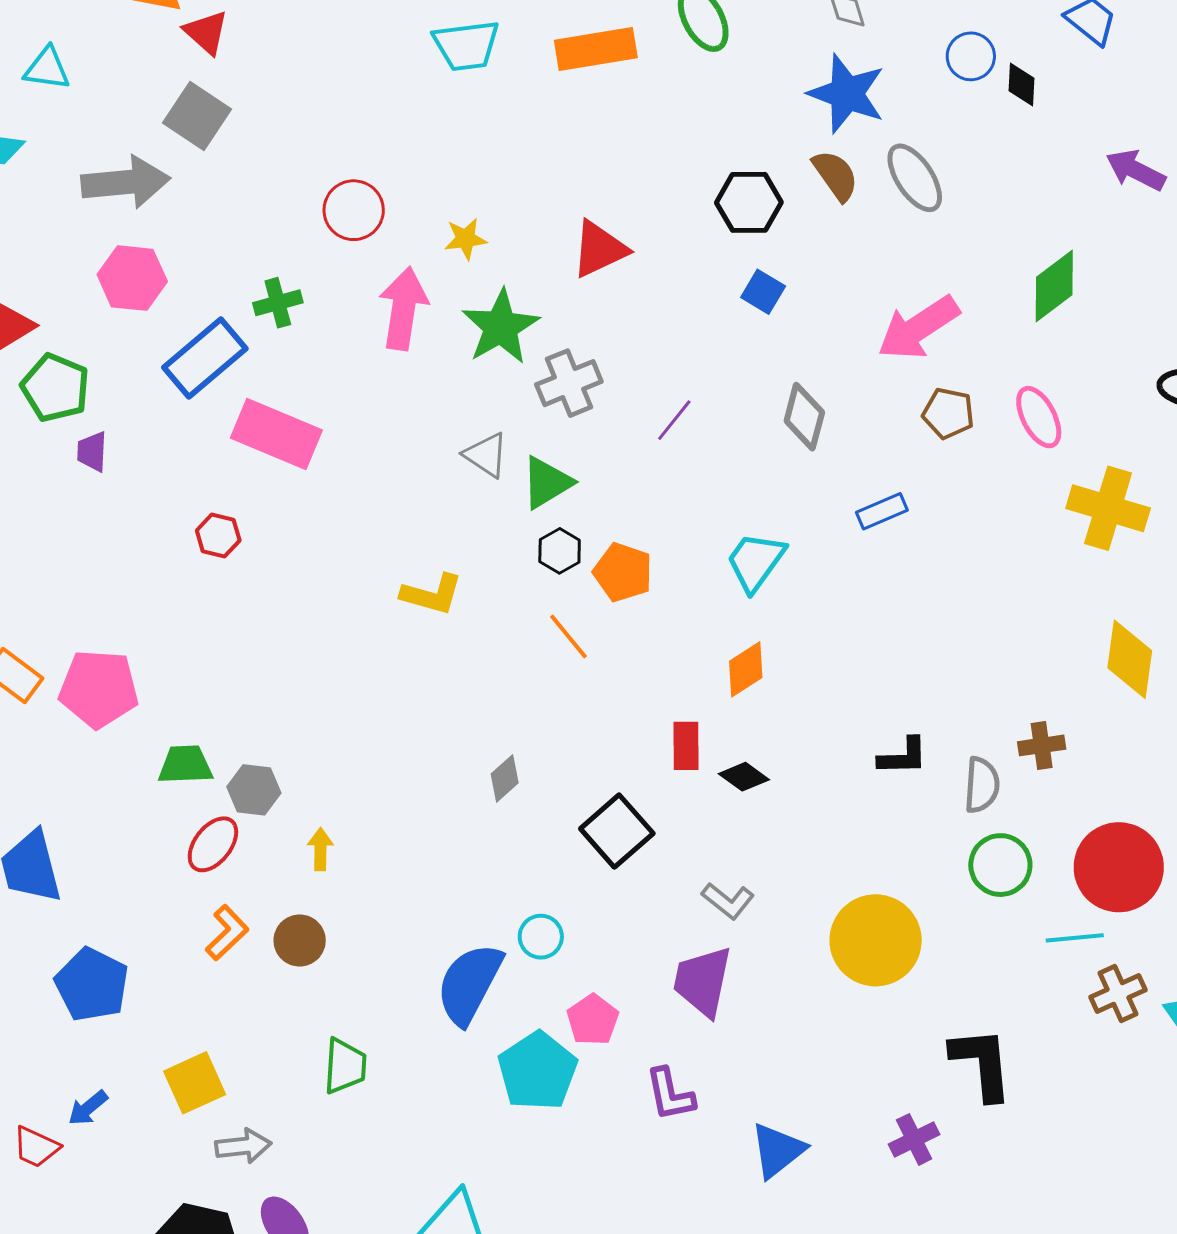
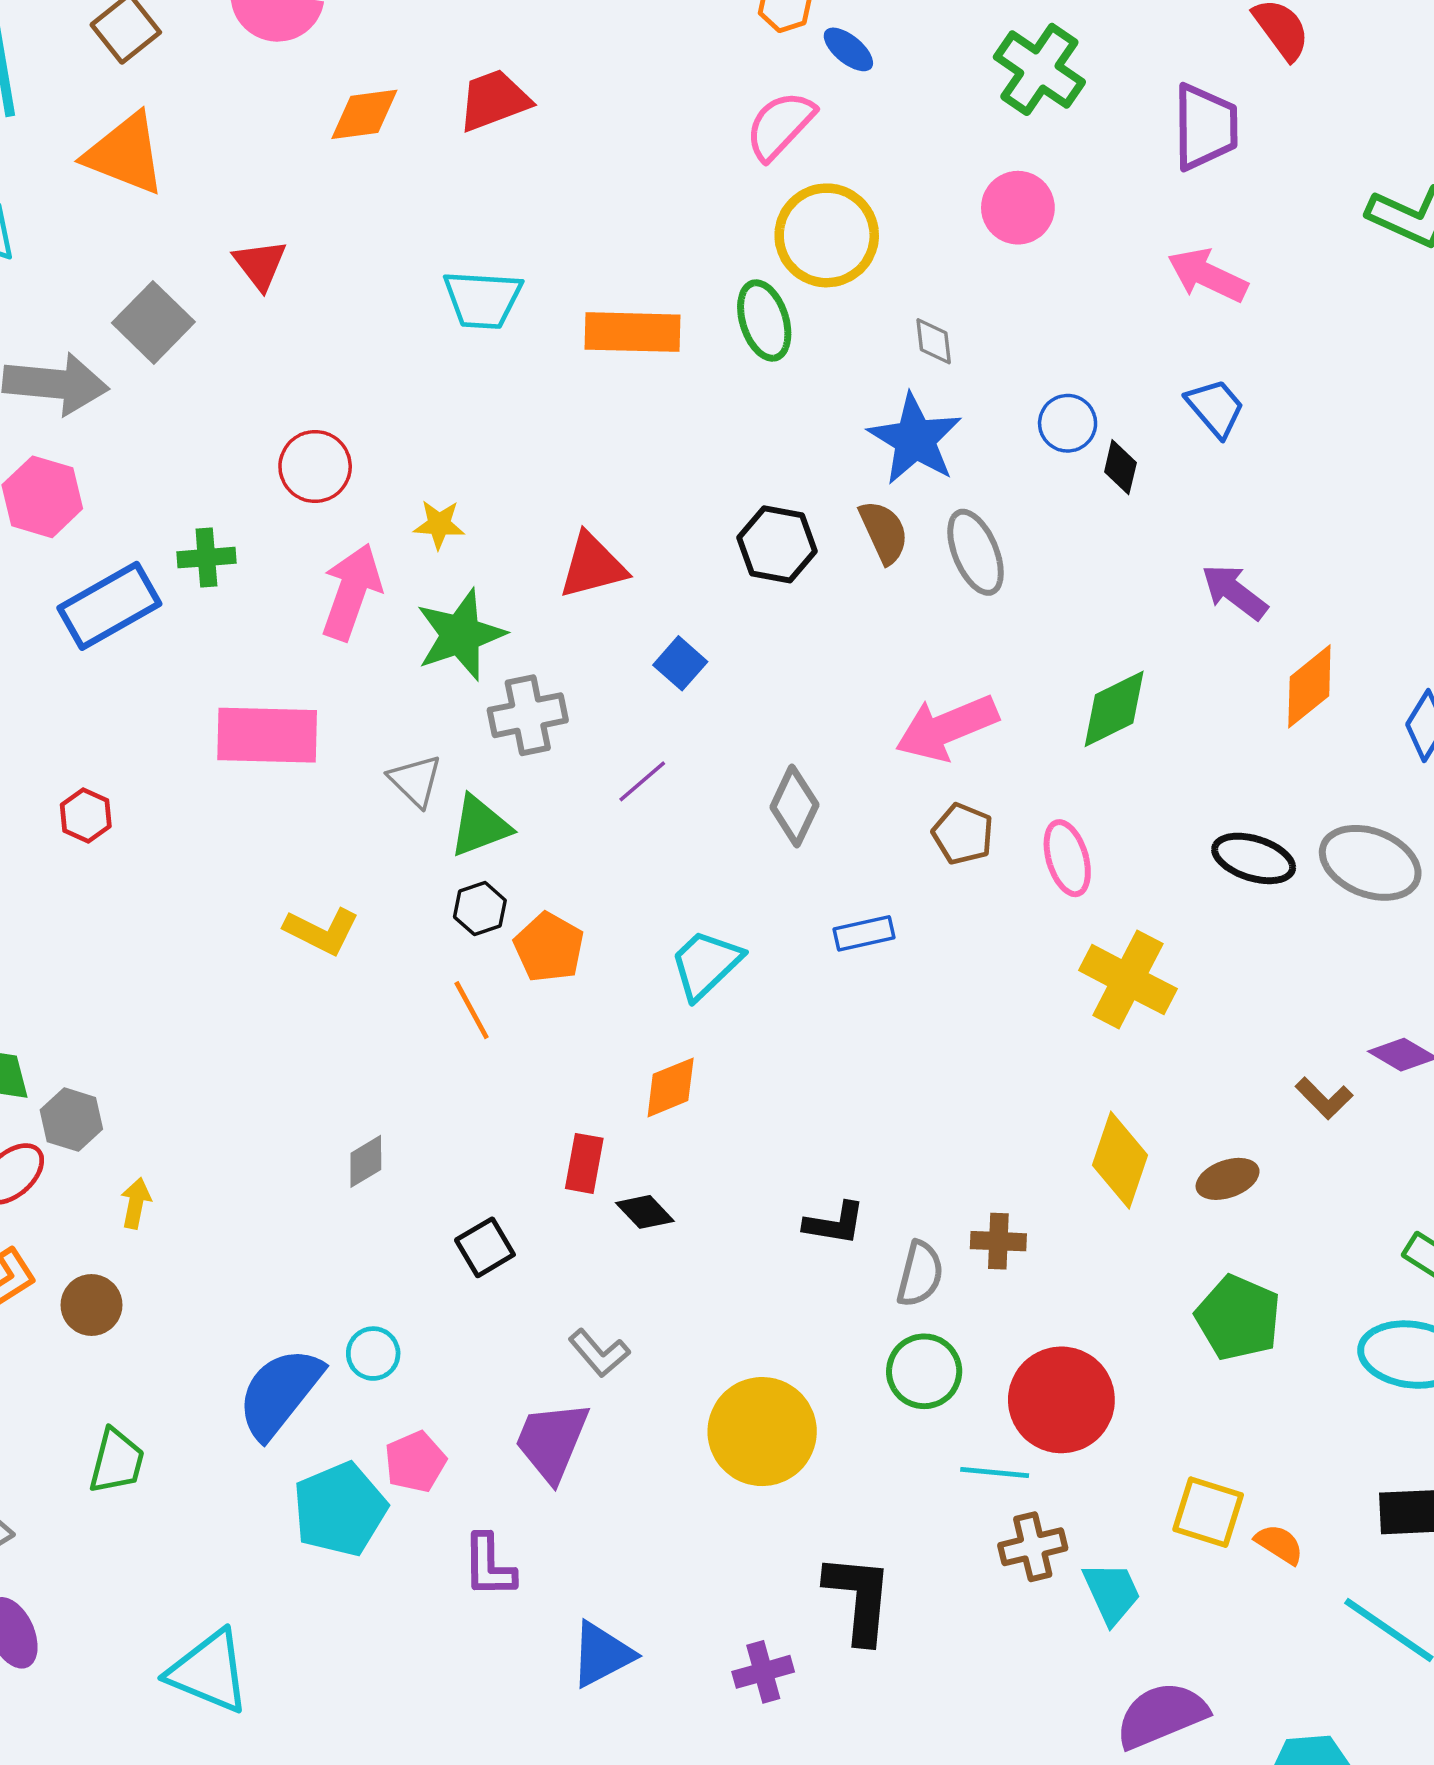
red triangle: (206, 32) -> (260, 265), moved
blue square: (763, 292) -> (680, 663), moved
pink rectangle: (276, 434) -> (267, 735), moved, turned -32
black square: (617, 831) -> (485, 1247), size x0.7

